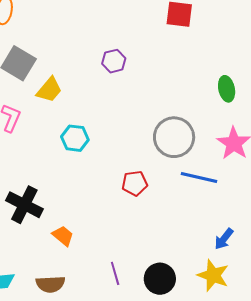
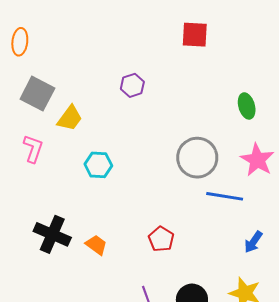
red pentagon: (135, 183) -> (161, 239), moved, turned -30
orange trapezoid: (63, 236) -> (96, 245), moved
blue arrow: (224, 239) -> (253, 242), moved

